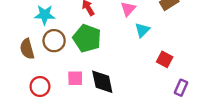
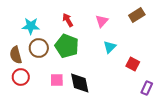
cyan triangle: (142, 30) -> (110, 47), moved
red circle: (40, 86) -> (21, 77), moved

